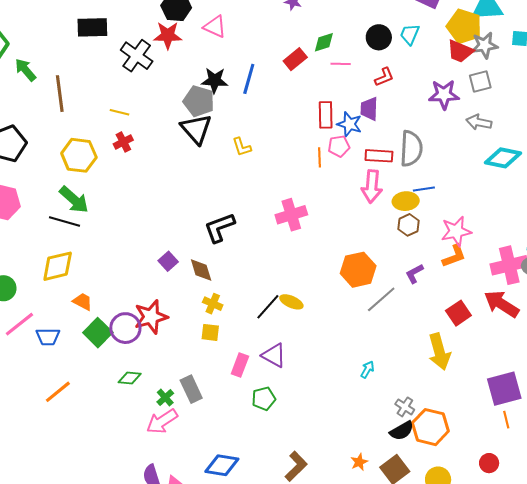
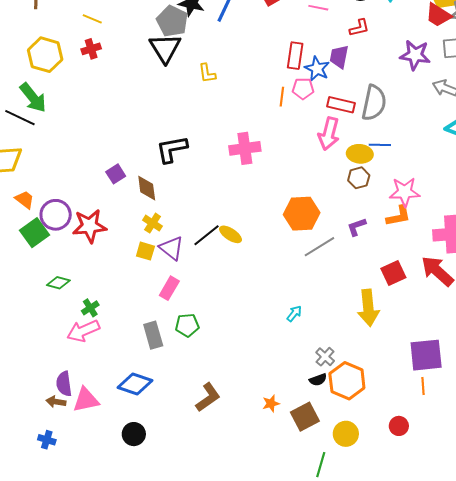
purple circle: (125, 328) -> (56, 215), moved
purple triangle: (274, 355) -> (171, 248), moved
gray rectangle: (191, 389) -> (153, 335), moved
black semicircle: (402, 431) -> (318, 380), size x0.7

